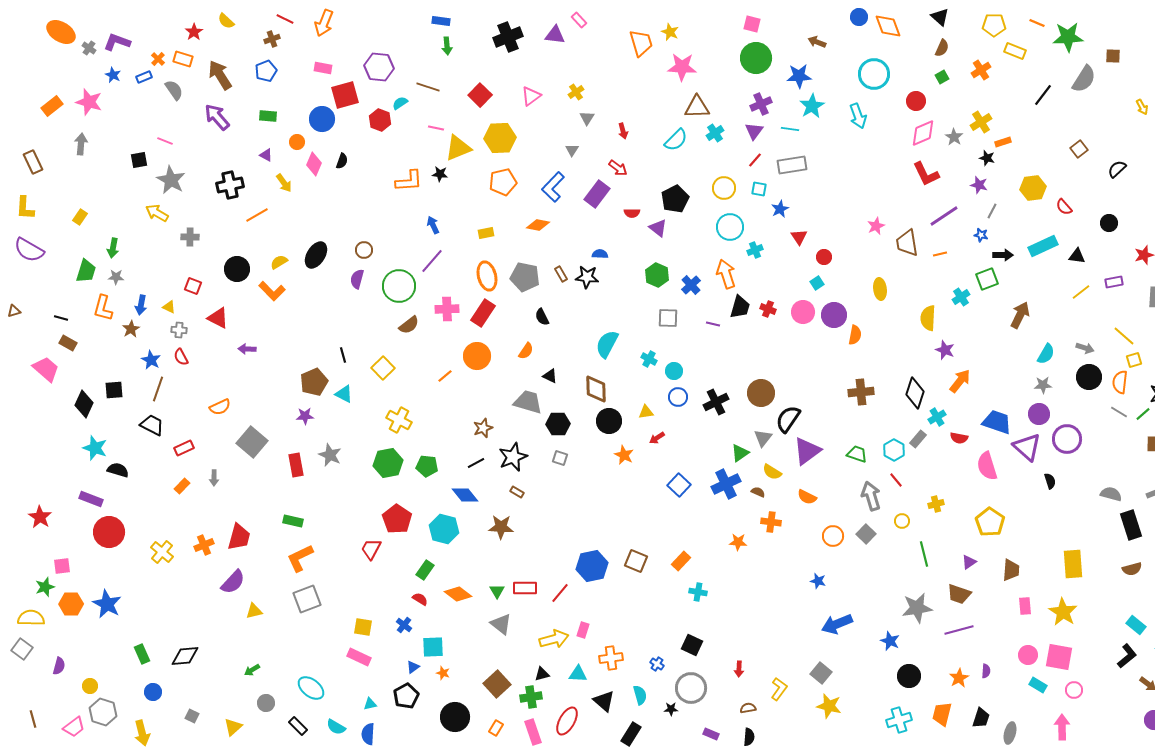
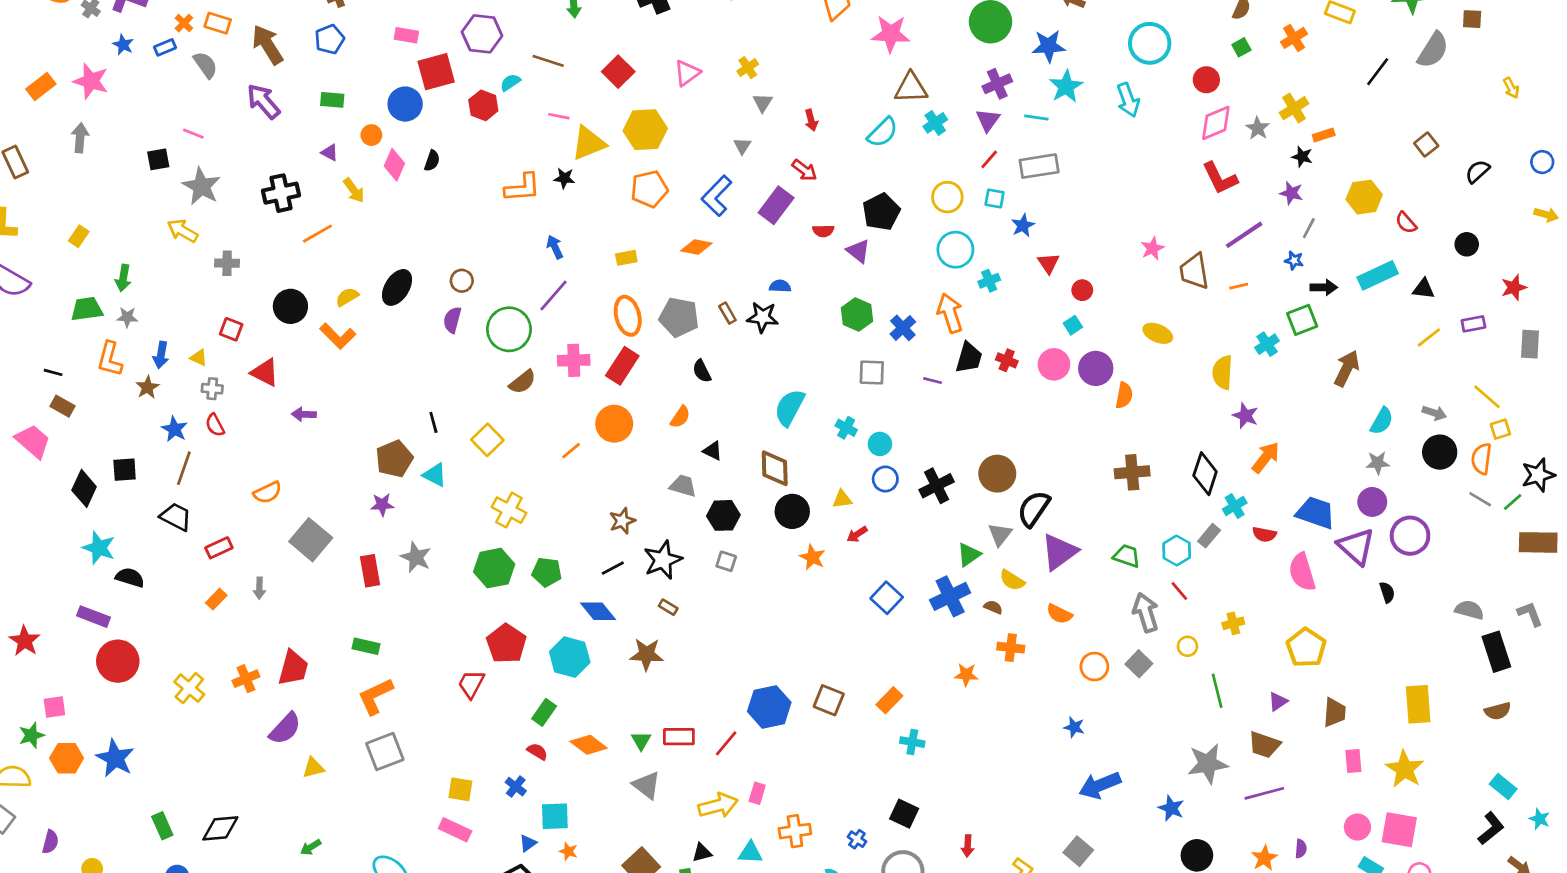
green trapezoid: (86, 271) -> (87, 309), turned -115
yellow ellipse: (880, 289) -> (1158, 333), turned -60
gray trapezoid: (528, 402) -> (683, 486), size x0.7

